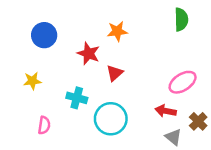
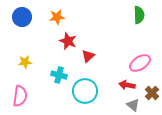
orange star: (117, 31) -> (57, 17), moved
blue circle: (44, 35) -> (22, 17), moved
pink semicircle: (44, 125) -> (20, 96), moved, size x1.5

